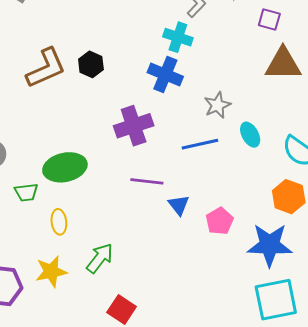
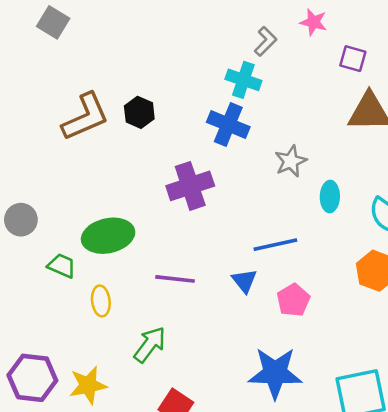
cyan ellipse: (250, 135) -> (330, 197), turned 30
blue line: (200, 144) -> (275, 245), moved
purple line: (147, 181) -> (175, 279), moved
green trapezoid: (26, 192) -> (62, 266), turned -150
blue star: (270, 245) -> (275, 373), moved
yellow star: (51, 272) -> (88, 385), moved

